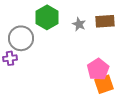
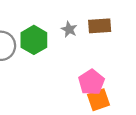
green hexagon: (47, 17) -> (34, 40), moved

